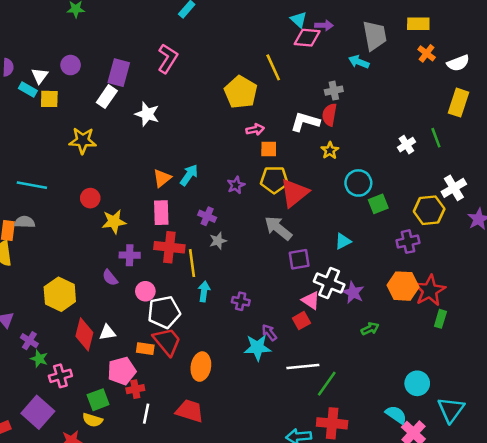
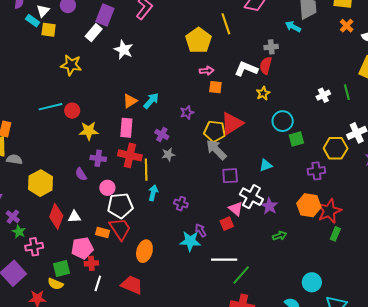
yellow pentagon: (274, 180) -> (215, 131), moved
cyan line: (32, 185) -> (51, 107), moved, turned -30
gray semicircle: (25, 222) -> (14, 159), moved

